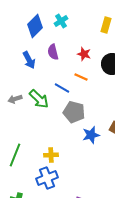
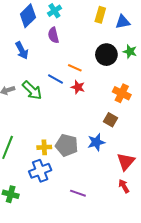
purple semicircle: (53, 52) -> (53, 35), moved
red star: (84, 54) -> (78, 87), moved
gray pentagon: (74, 112) -> (67, 145), moved
blue star: (91, 135) -> (96, 142), moved

